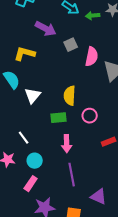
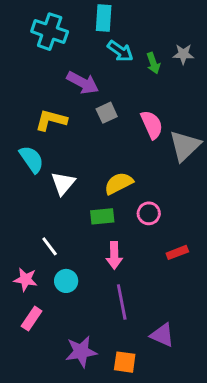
green arrow: (93, 16) -> (153, 63), turned -104
gray square: (71, 45) -> (107, 113), moved
pink semicircle: (92, 57) -> (152, 125), turned -36
yellow semicircle: (70, 96) -> (119, 183), turned 60
pink rectangle: (31, 184) -> (32, 319), moved

